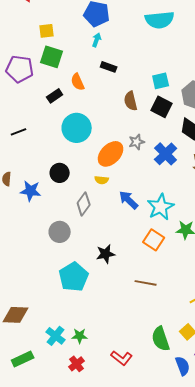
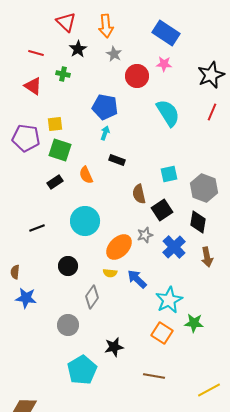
cyan semicircle: (160, 20) -> (168, 113), turned -116
purple pentagon: (20, 69) -> (26, 138), moved
black rectangle: (55, 96) -> (55, 182), moved
black square: (162, 107) -> (162, 210), moved, turned 30
black line: (19, 132) -> (37, 228), moved
blue star: (31, 191) -> (26, 298), moved
blue arrow: (129, 200) -> (137, 279), moved

